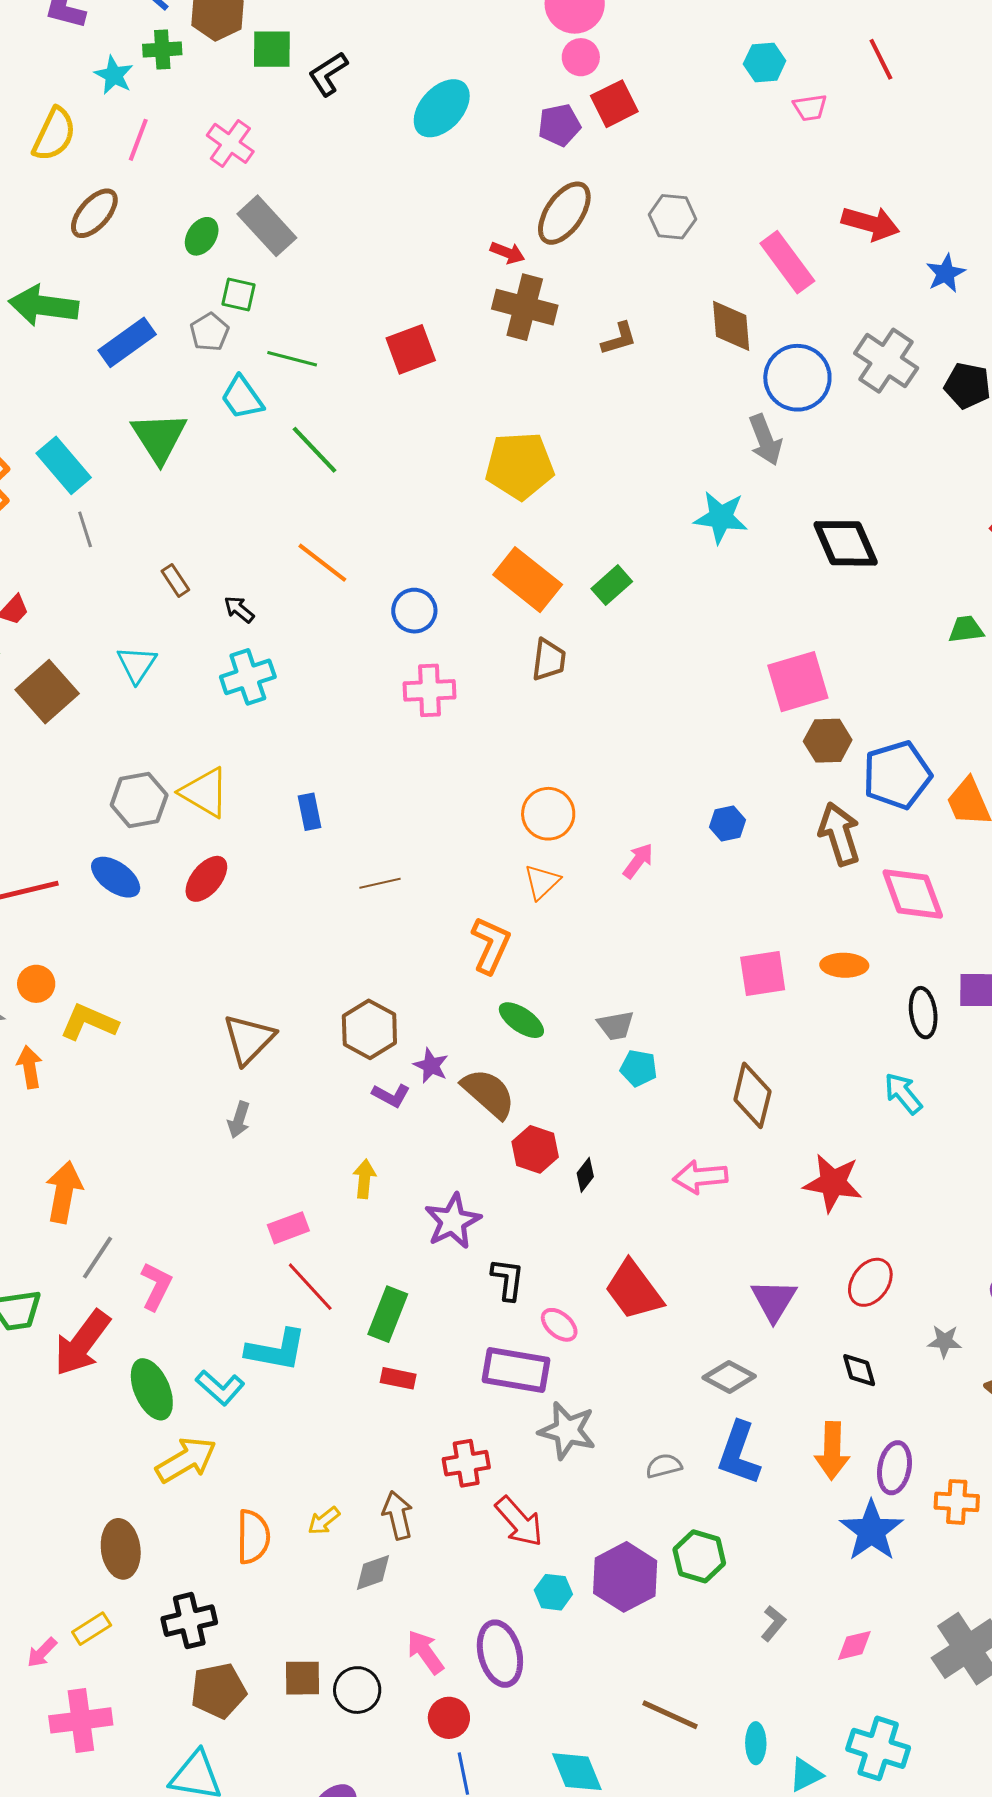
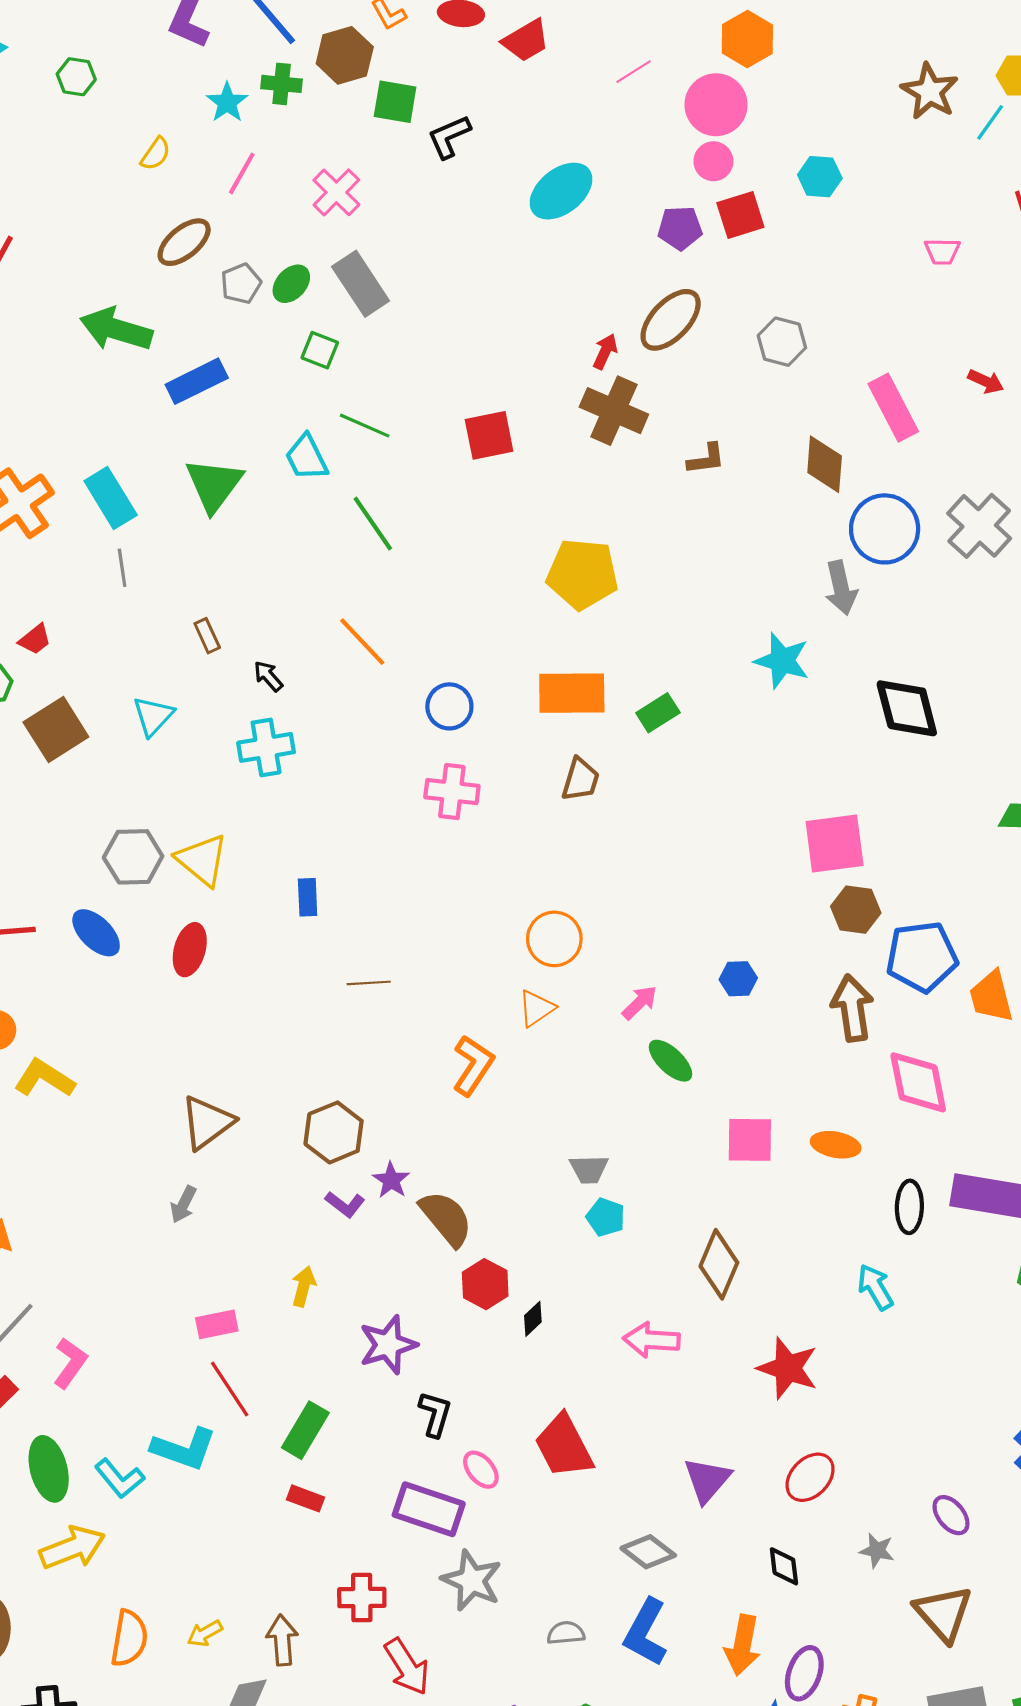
cyan hexagon: (765, 62) -> (820, 177), moved
yellow semicircle: (54, 134) -> (156, 154), size x0.6
red arrow: (870, 223) -> (986, 381), size x0.6
red arrow: (507, 253) -> (605, 352), turned -96
gray pentagon: (210, 332) -> (241, 284), moved
orange rectangle: (528, 580) -> (572, 693), turned -48
red ellipse: (206, 879) -> (190, 950), turned -33
green ellipse: (521, 1020) -> (671, 1061), moved

